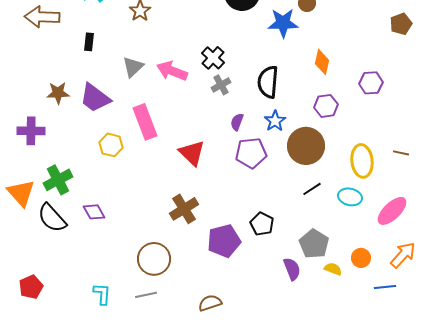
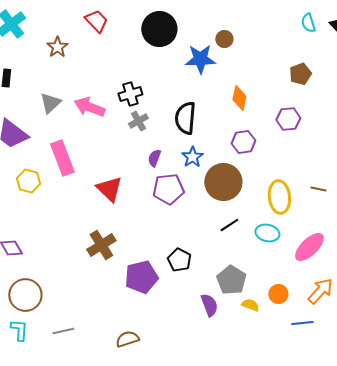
brown pentagon: (401, 24) -> (300, 74), moved
black cross: (213, 58) -> (130, 94), turned 30
brown circle: (154, 259) -> (25, 295), moved

